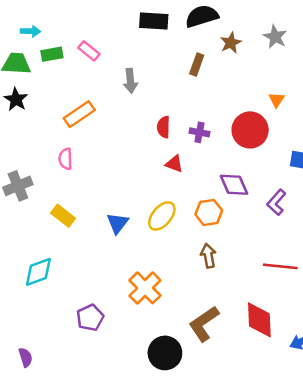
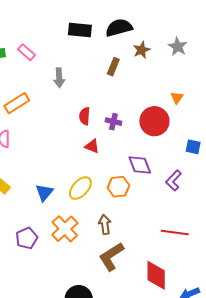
brown arrow: (208, 256) -> (105, 224), moved
orange cross: (145, 288) -> (65, 229), moved
purple pentagon: (90, 318) -> (27, 238), moved
brown L-shape: (204, 324) -> (111, 257), moved

